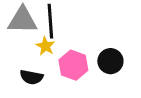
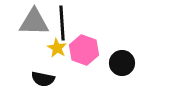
pink hexagon: (73, 65) -> (84, 50), moved

